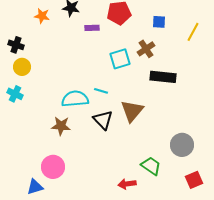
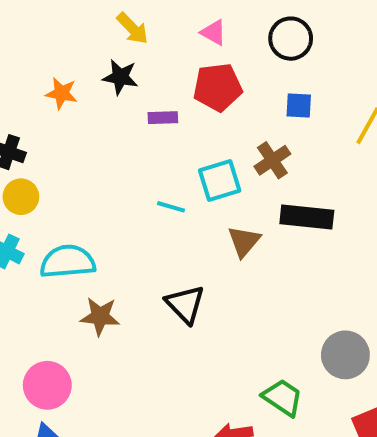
cyan line: (101, 91) -> (171, 207), moved
cyan semicircle: (75, 99) -> (68, 262), moved
brown triangle: (132, 111) -> (244, 241), moved, size x0.7
pink circle: (53, 167) -> (47, 385), moved

